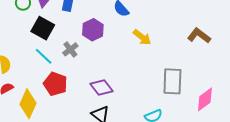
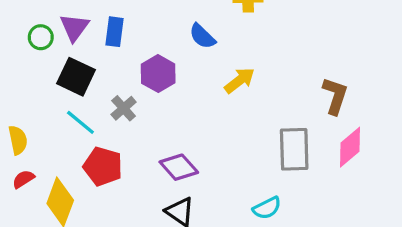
brown L-shape: (199, 36) -> (335, 96), moved, turned 75
yellow arrow: (142, 37) -> (240, 80), turned -72
pink diamond: (205, 99) -> (350, 147), moved

